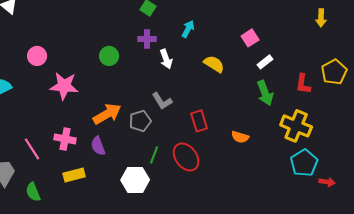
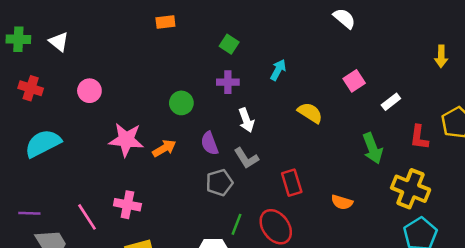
pink circle: (37, 56) -> (89, 91), moved
white arrow: (166, 59) -> (246, 120), moved
white rectangle: (265, 62) -> (391, 102), moved
orange arrow: (107, 114) -> (164, 148), moved, size x0.7
purple semicircle: (98, 146) -> (210, 143), moved

